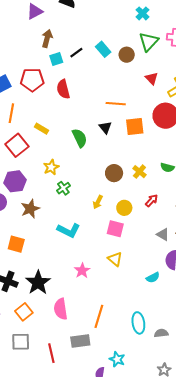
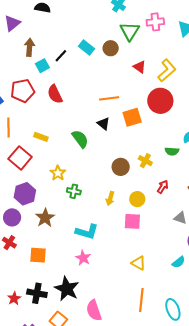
green cross: (63, 188) -> (74, 191), turned -32
yellow triangle: (115, 259) -> (139, 263), moved
pink star: (82, 271) -> (83, 258), moved
orange line: (99, 316) -> (141, 300), moved

